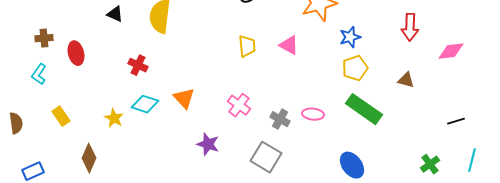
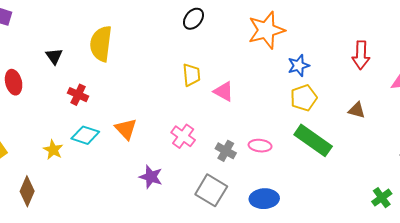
black triangle: (115, 14) -> (54, 56), moved, turned 30
pink triangle: (289, 45) -> (224, 92), moved
blue ellipse: (352, 165) -> (264, 199), moved, turned -56

